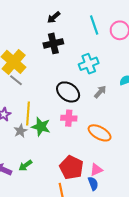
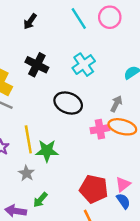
black cross: (53, 43) -> (37, 65), moved, turned -36
gray arrow: (100, 92) -> (116, 104), moved
pink cross: (69, 118) -> (100, 129), moved
gray star: (20, 131) -> (26, 173), moved
orange ellipse: (100, 133) -> (122, 127), moved

